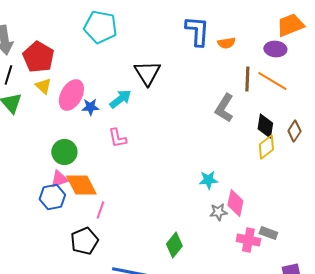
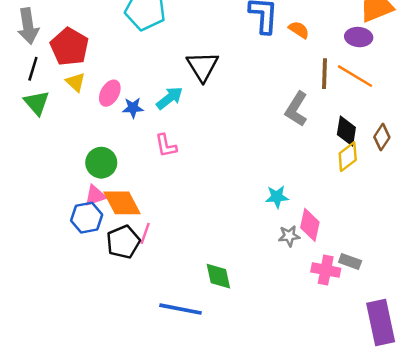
orange semicircle: (226, 43) -> (299, 30), turned -138
pink ellipse: (71, 95) -> (110, 93), size x0.7
black pentagon: (84, 241) -> (123, 242), moved
green diamond: (174, 245) -> (218, 276), moved, turned -50

